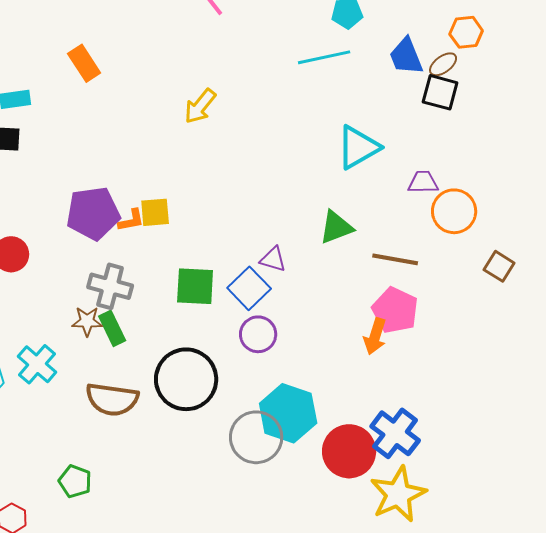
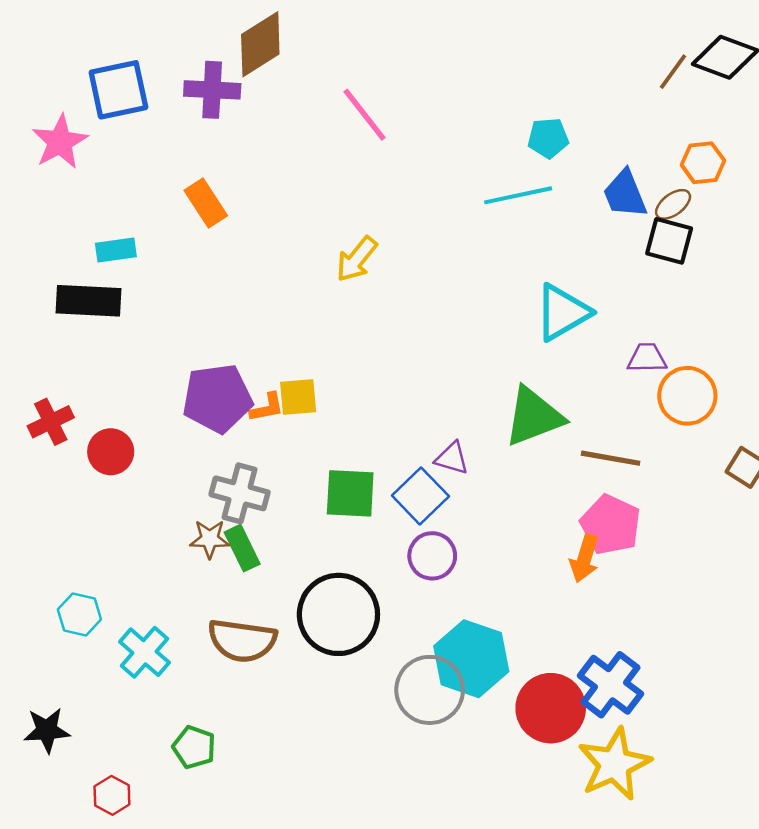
green triangle: (336, 227) -> (534, 417), size x1.4
cyan cross: (37, 364) -> (144, 652), moved

